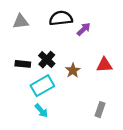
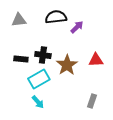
black cross: (47, 60) -> (43, 55), turned -35
brown star: (73, 70) -> (67, 65), size x1.5

